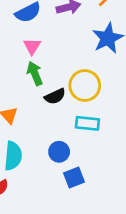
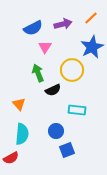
pink triangle: (32, 46) -> (45, 47), moved
yellow circle: (85, 86) -> (72, 70), moved

